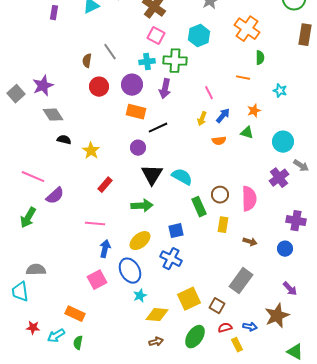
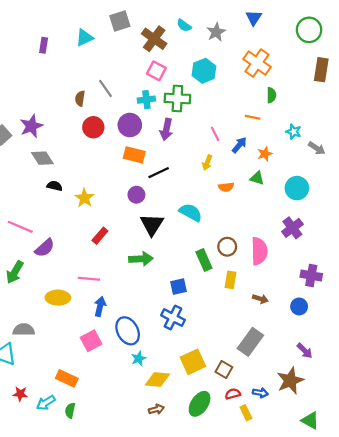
blue arrow: (223, 116) -> (239, 145), moved
gray arrow: (301, 166) -> (317, 148), moved
cyan semicircle: (182, 177) -> (191, 212), moved
yellow ellipse: (140, 241) -> (58, 298), moved, turned 40

